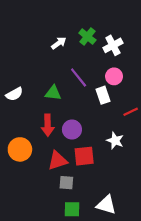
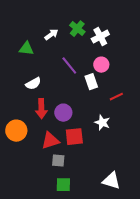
green triangle: (53, 93) -> (26, 49), moved
white semicircle: (14, 94) -> (33, 84), moved
white triangle: (106, 205) -> (111, 181), moved

